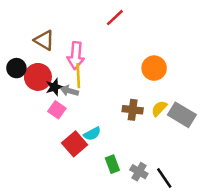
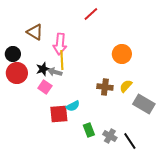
red circle: (38, 77) -> (17, 73), moved
gray rectangle: (182, 115) -> (144, 104), moved
red square: (75, 144) -> (59, 114), turned 36

